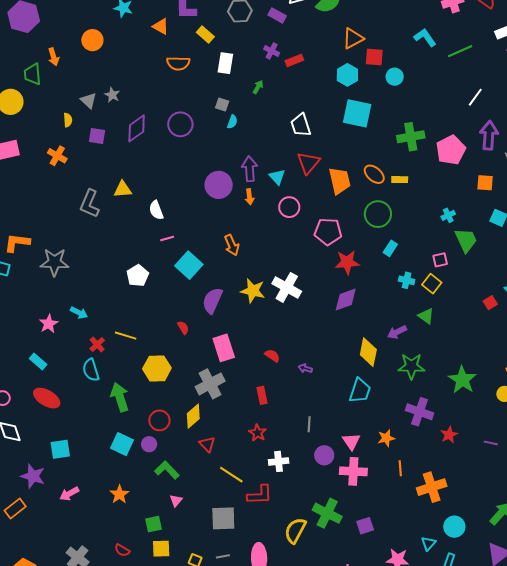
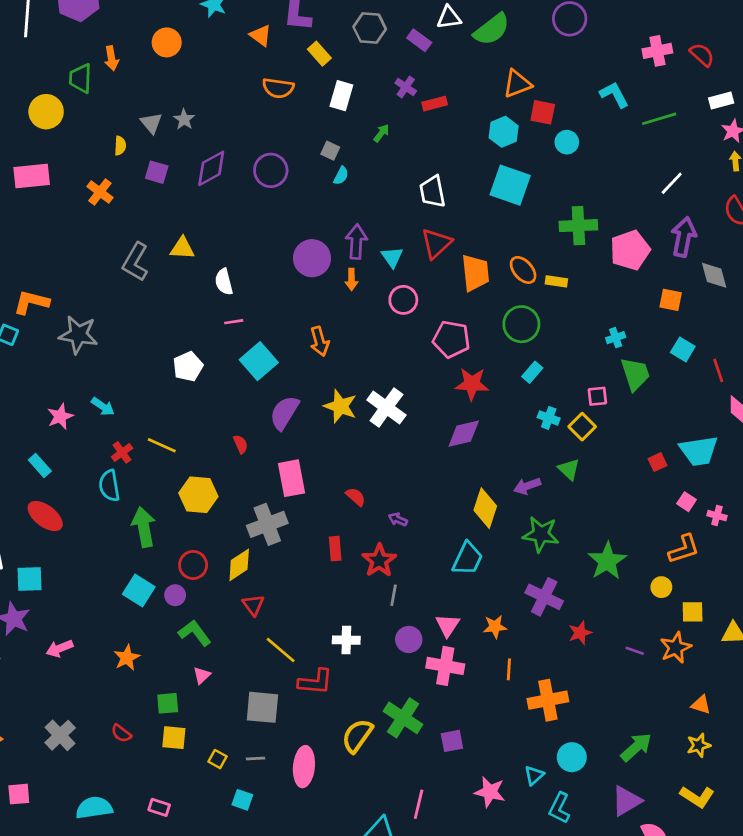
red star: (258, 433) -> (379, 560), moved, size x1.4
cyan square: (60, 449) -> (29, 579), moved

